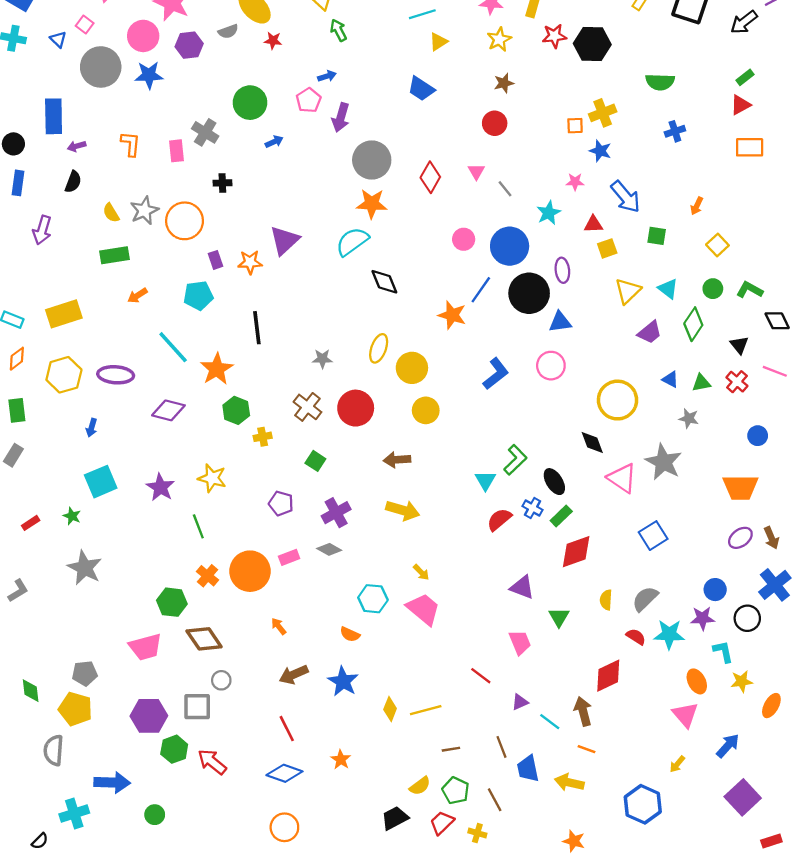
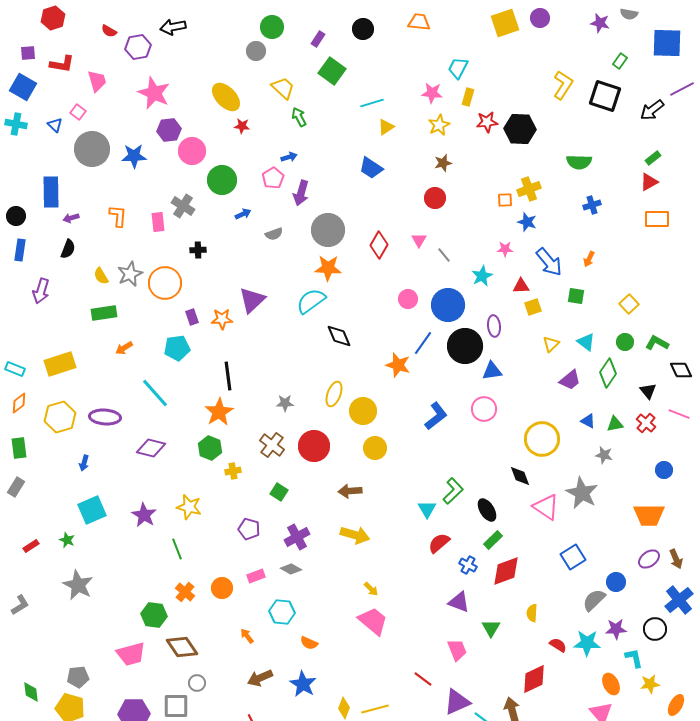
gray semicircle: (228, 31) -> (274, 234), moved
pink circle: (143, 36) -> (192, 151), moved
orange arrow: (697, 206) -> (589, 259), moved
yellow triangle: (628, 291) -> (551, 344), size x0.7
orange star: (217, 369) -> (219, 412), moved
blue cross: (533, 508) -> (468, 565), moved
orange circle: (250, 571) -> (222, 588), size x0.6
blue circle: (715, 590) -> (616, 582), moved
cyan hexagon: (373, 599) -> (282, 612), moved
gray semicircle: (645, 599) -> (594, 600), moved
purple triangle: (520, 702) -> (457, 702), size x1.8

